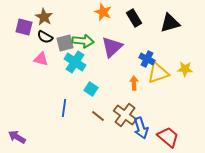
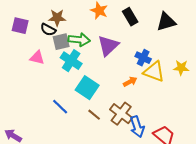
brown star: (44, 17) -> (57, 18), moved, turned -30
black semicircle: (45, 37) -> (48, 30), moved
yellow triangle: (158, 73) -> (154, 72), turned 40
orange arrow: (134, 83) -> (130, 82), turned 64
cyan square: (91, 89) -> (87, 88), size x1.6
blue line: (64, 108) -> (60, 107), turned -54

